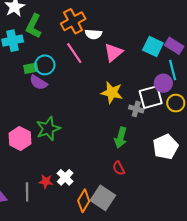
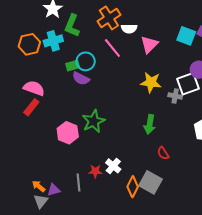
green arrow: (121, 138) -> (150, 124), moved

